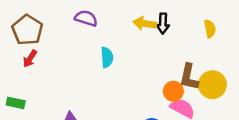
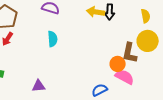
cyan semicircle: (107, 57) -> (53, 39), moved
yellow circle: (212, 85) -> (148, 41), moved

